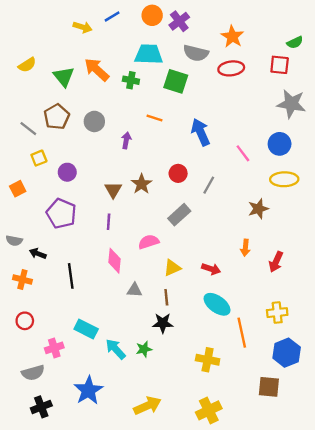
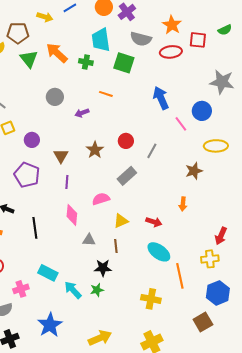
cyan trapezoid: (149, 54) -> (101, 40), turned -100
red square: (280, 65) -> (198, 40), moved
brown pentagon: (57, 117) -> (18, 33), moved, turned 30
blue arrow: (201, 132) -> (161, 98), moved
purple arrow: (126, 140) -> (82, 113), turned -120
blue circle: (280, 144) -> (202, 111), moved
brown triangle: (113, 190) -> (61, 156), moved
red arrow: (276, 262) -> (221, 236), moved
black star: (163, 323) -> (103, 268), moved
brown square: (269, 387) -> (203, 322), turned -36

